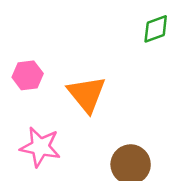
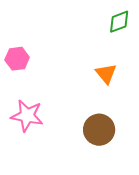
orange triangle: (87, 94) -> (106, 74), moved, size x0.7

